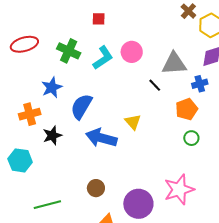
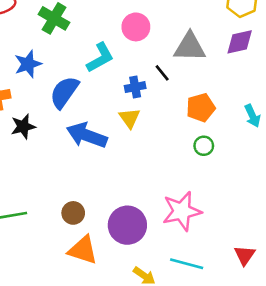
cyan L-shape: (103, 58) -> (100, 58), moved
blue cross: (200, 84) -> (135, 87), moved
brown circle: (96, 188) -> (73, 213), moved

